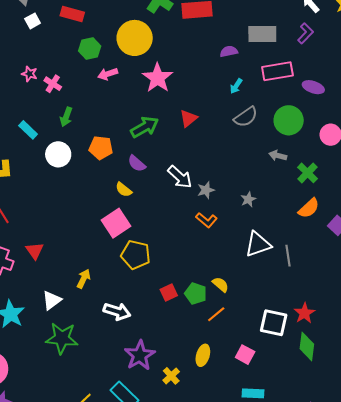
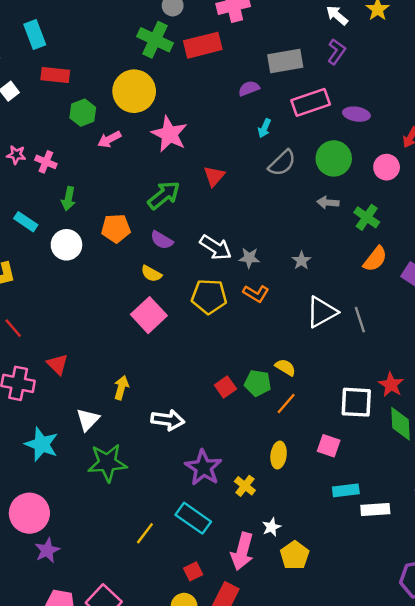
gray star: (206, 190) -> (249, 258), turned 30
yellow pentagon: (136, 255) -> (209, 296), moved

